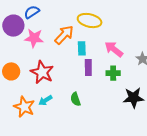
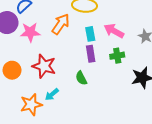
cyan rectangle: (82, 48) -> (90, 34), moved
green semicircle: (75, 99) -> (81, 78), moved
orange star: (24, 107) -> (31, 104), turned -30

